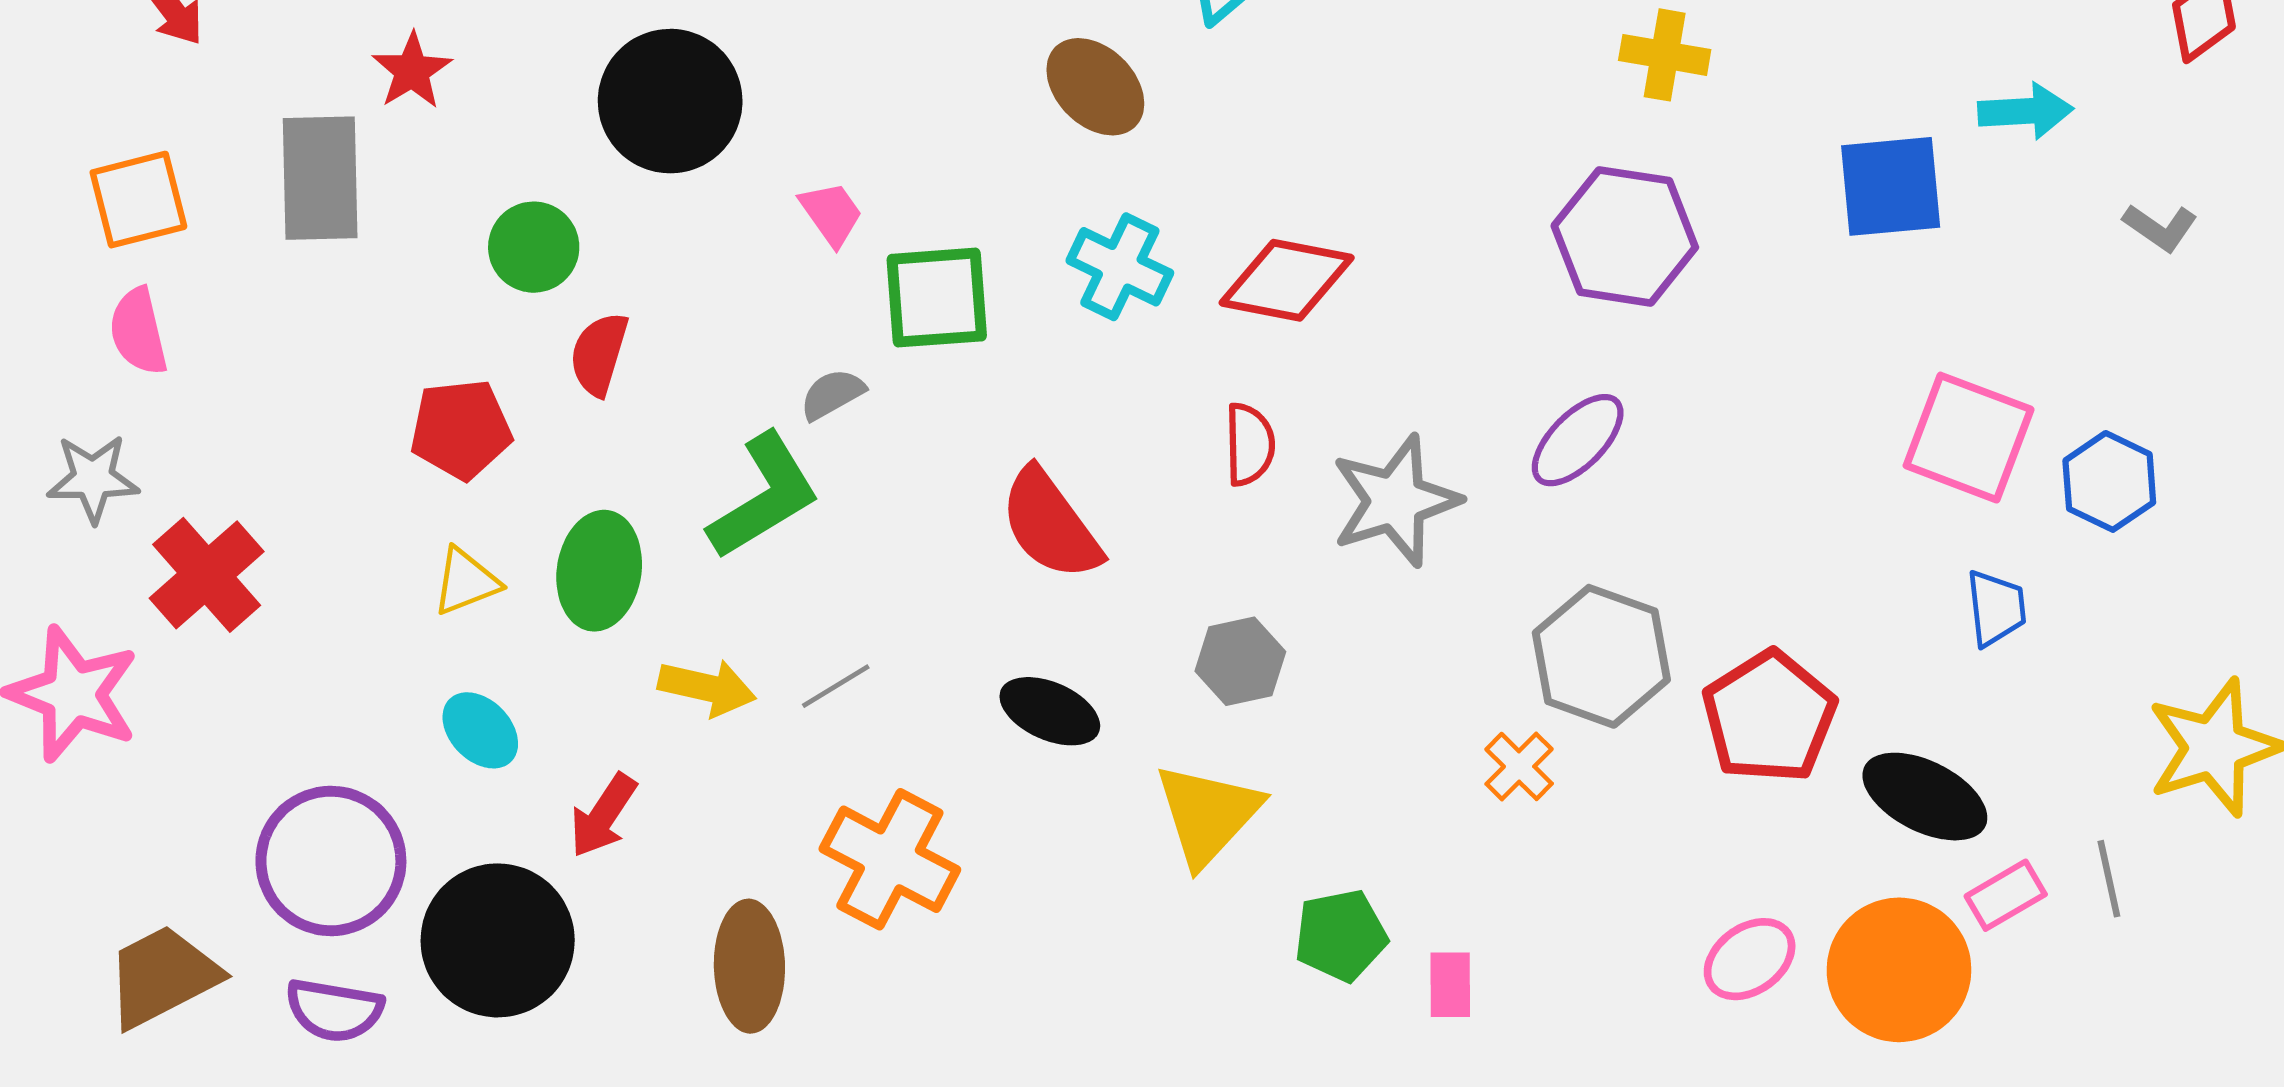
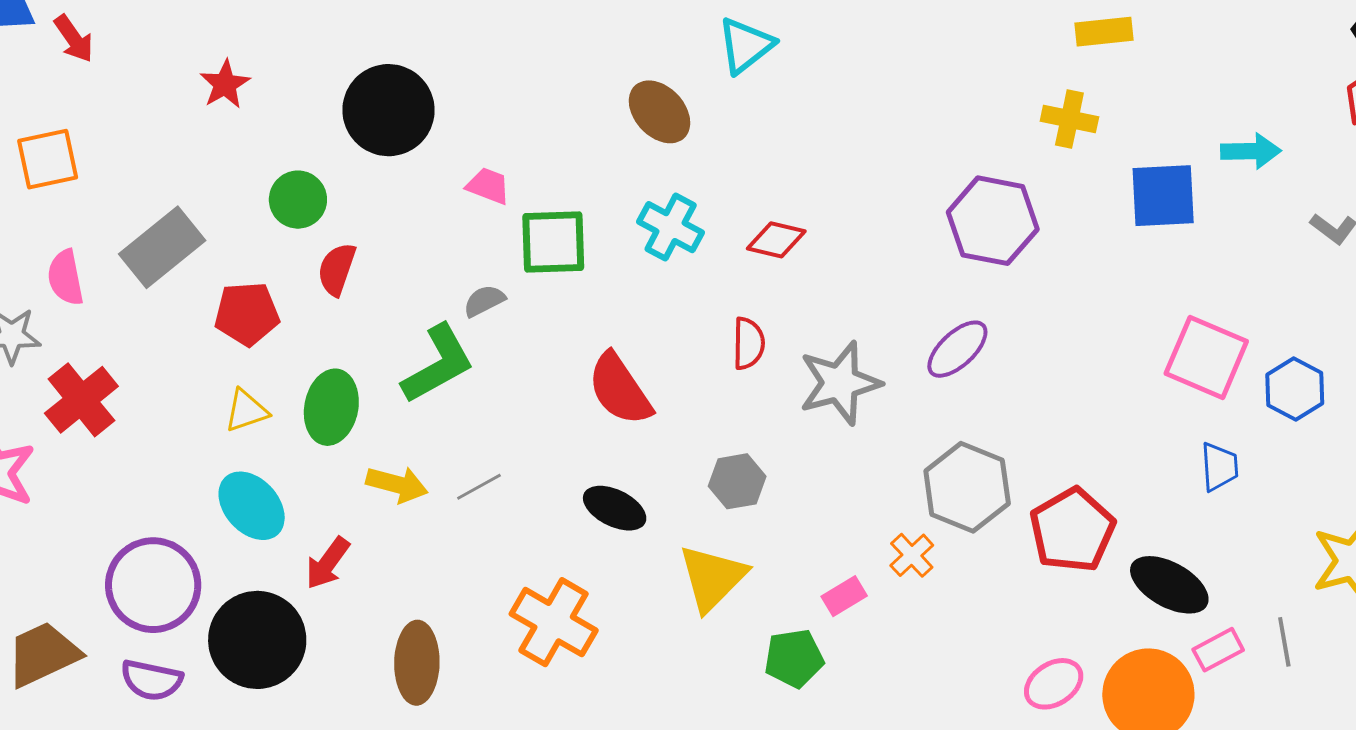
yellow cross: (1665, 55) -> (1069, 119), moved
gray rectangle: (320, 178) -> (162, 247), moved, turned 50
pink trapezoid: (831, 214) -> (488, 186), turned -36
red diamond: (1287, 280) -> (776, 240), size x0.7
pink semicircle: (138, 331) -> (66, 278), moved
cyan ellipse: (480, 730) -> (252, 506), size x1.4
orange cross: (890, 859) -> (554, 622), moved
pink rectangle: (1450, 985) -> (844, 596), moved, turned 57

